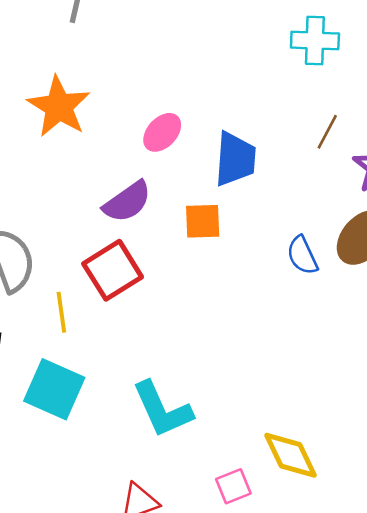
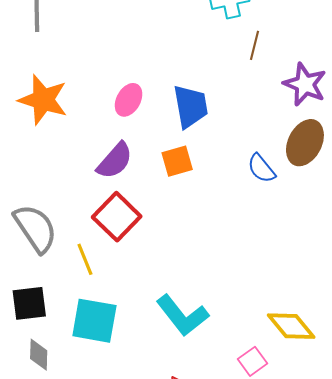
brown line: (327, 132) -> (255, 45), moved

